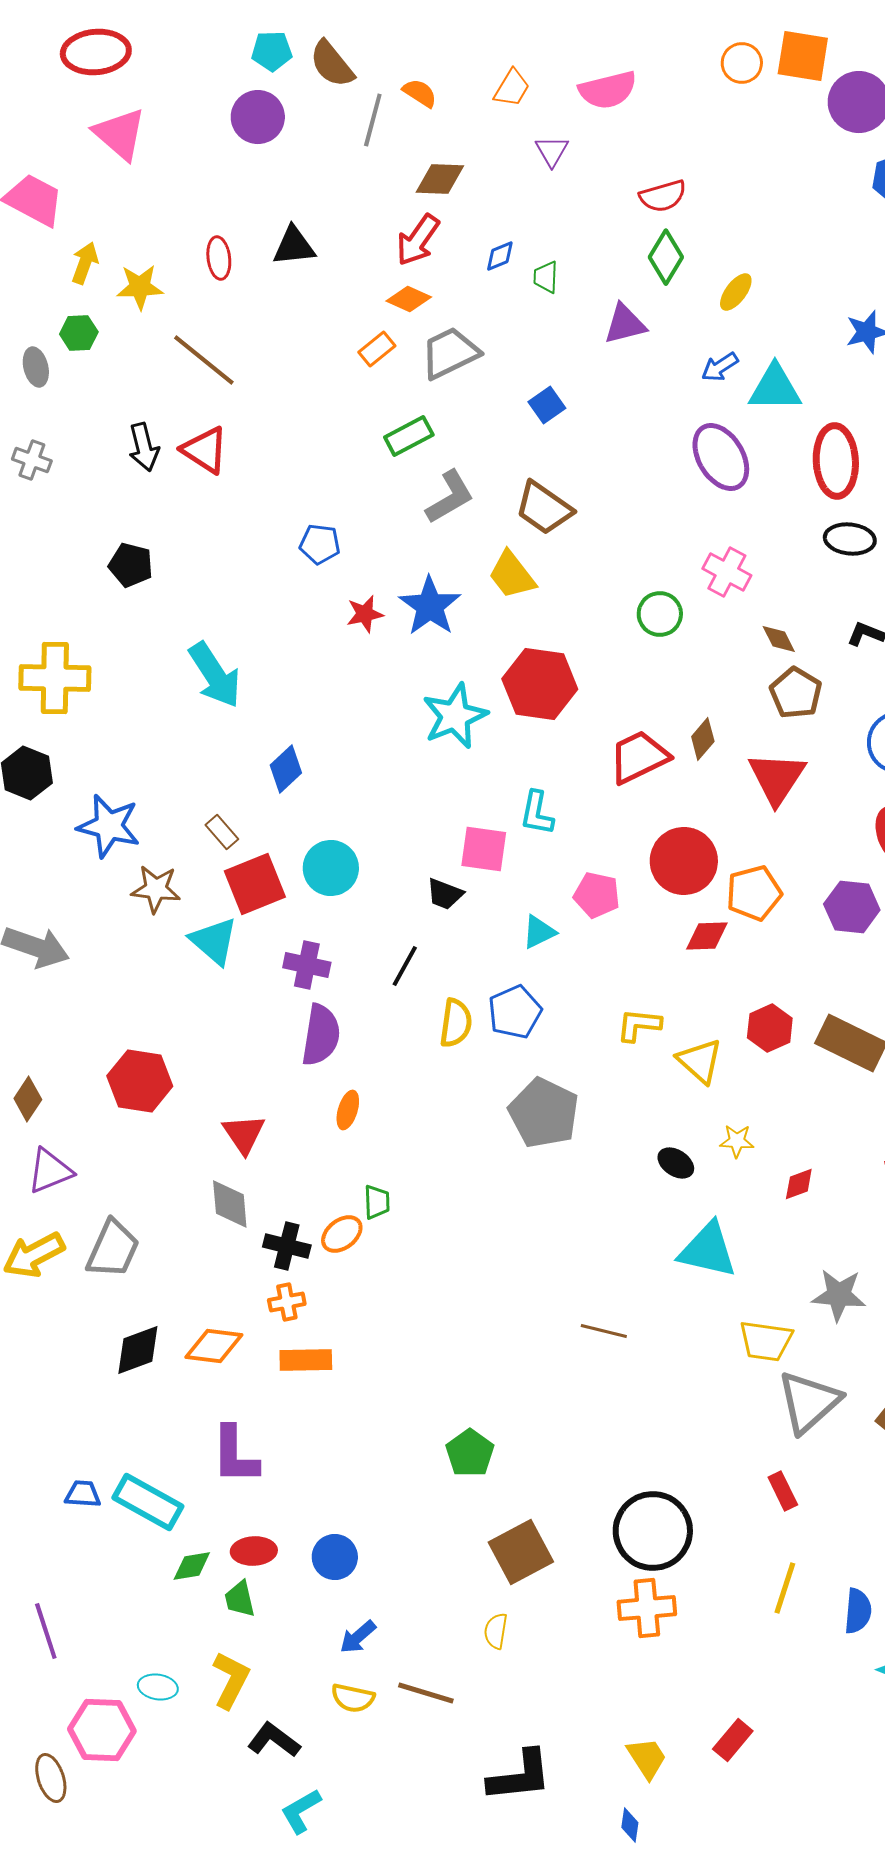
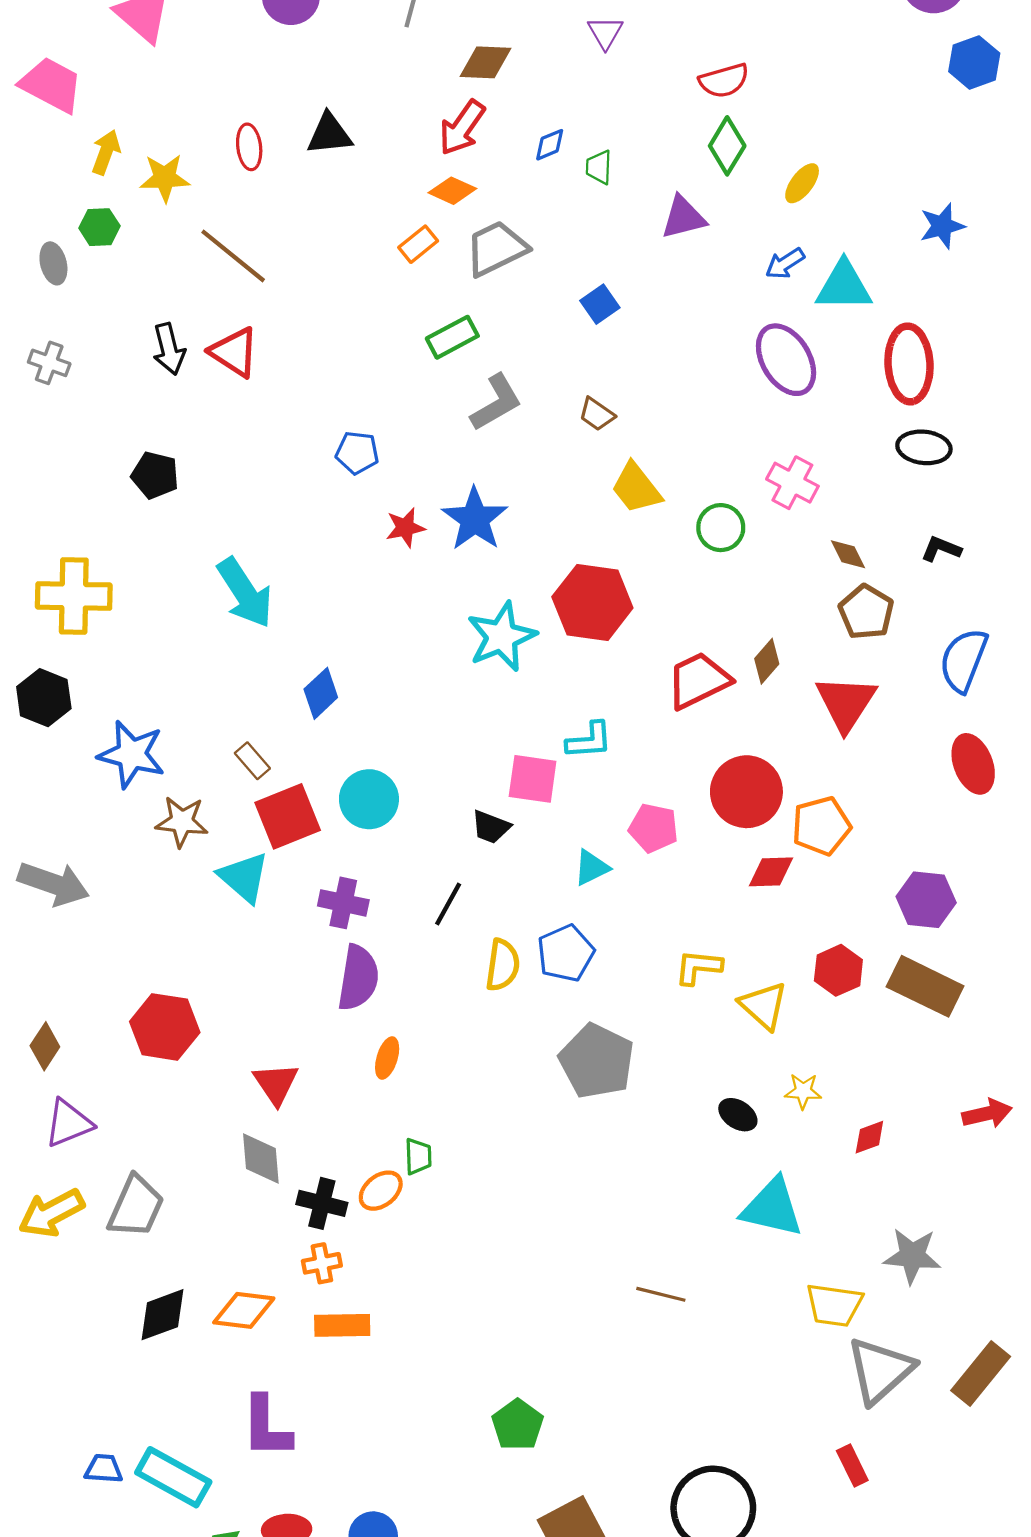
brown trapezoid: (544, 508) -> (597, 414), size x0.6
yellow trapezoid: (512, 575) -> (636, 488), moved
cyan L-shape: (537, 813) -> (589, 740), turned -105
purple hexagon: (852, 907) -> (926, 900), moved

